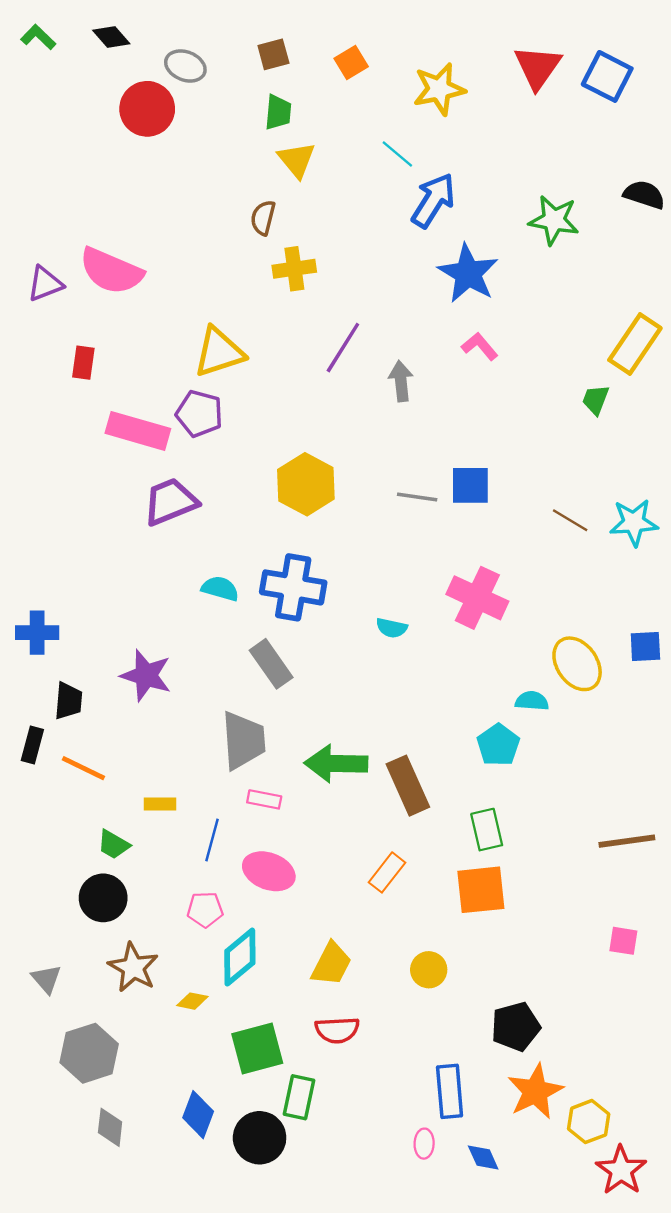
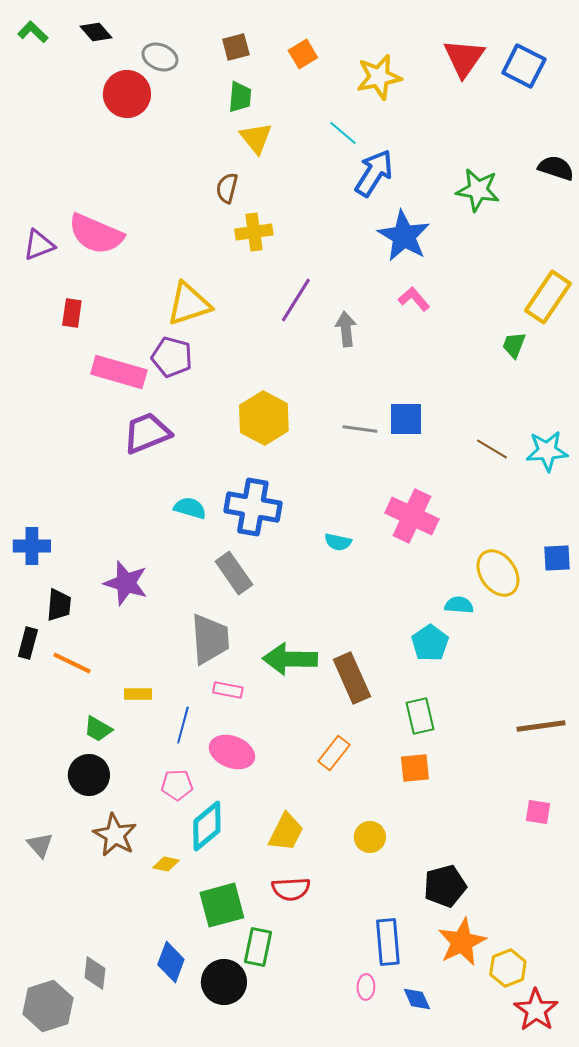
orange square: (481, 890) -> (415, 768), size x0.7
gray hexagon: (89, 1053) -> (48, 1006), moved

